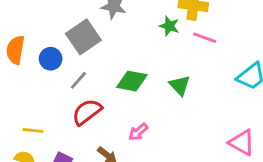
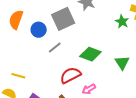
red semicircle: (87, 112) -> (70, 75), moved

